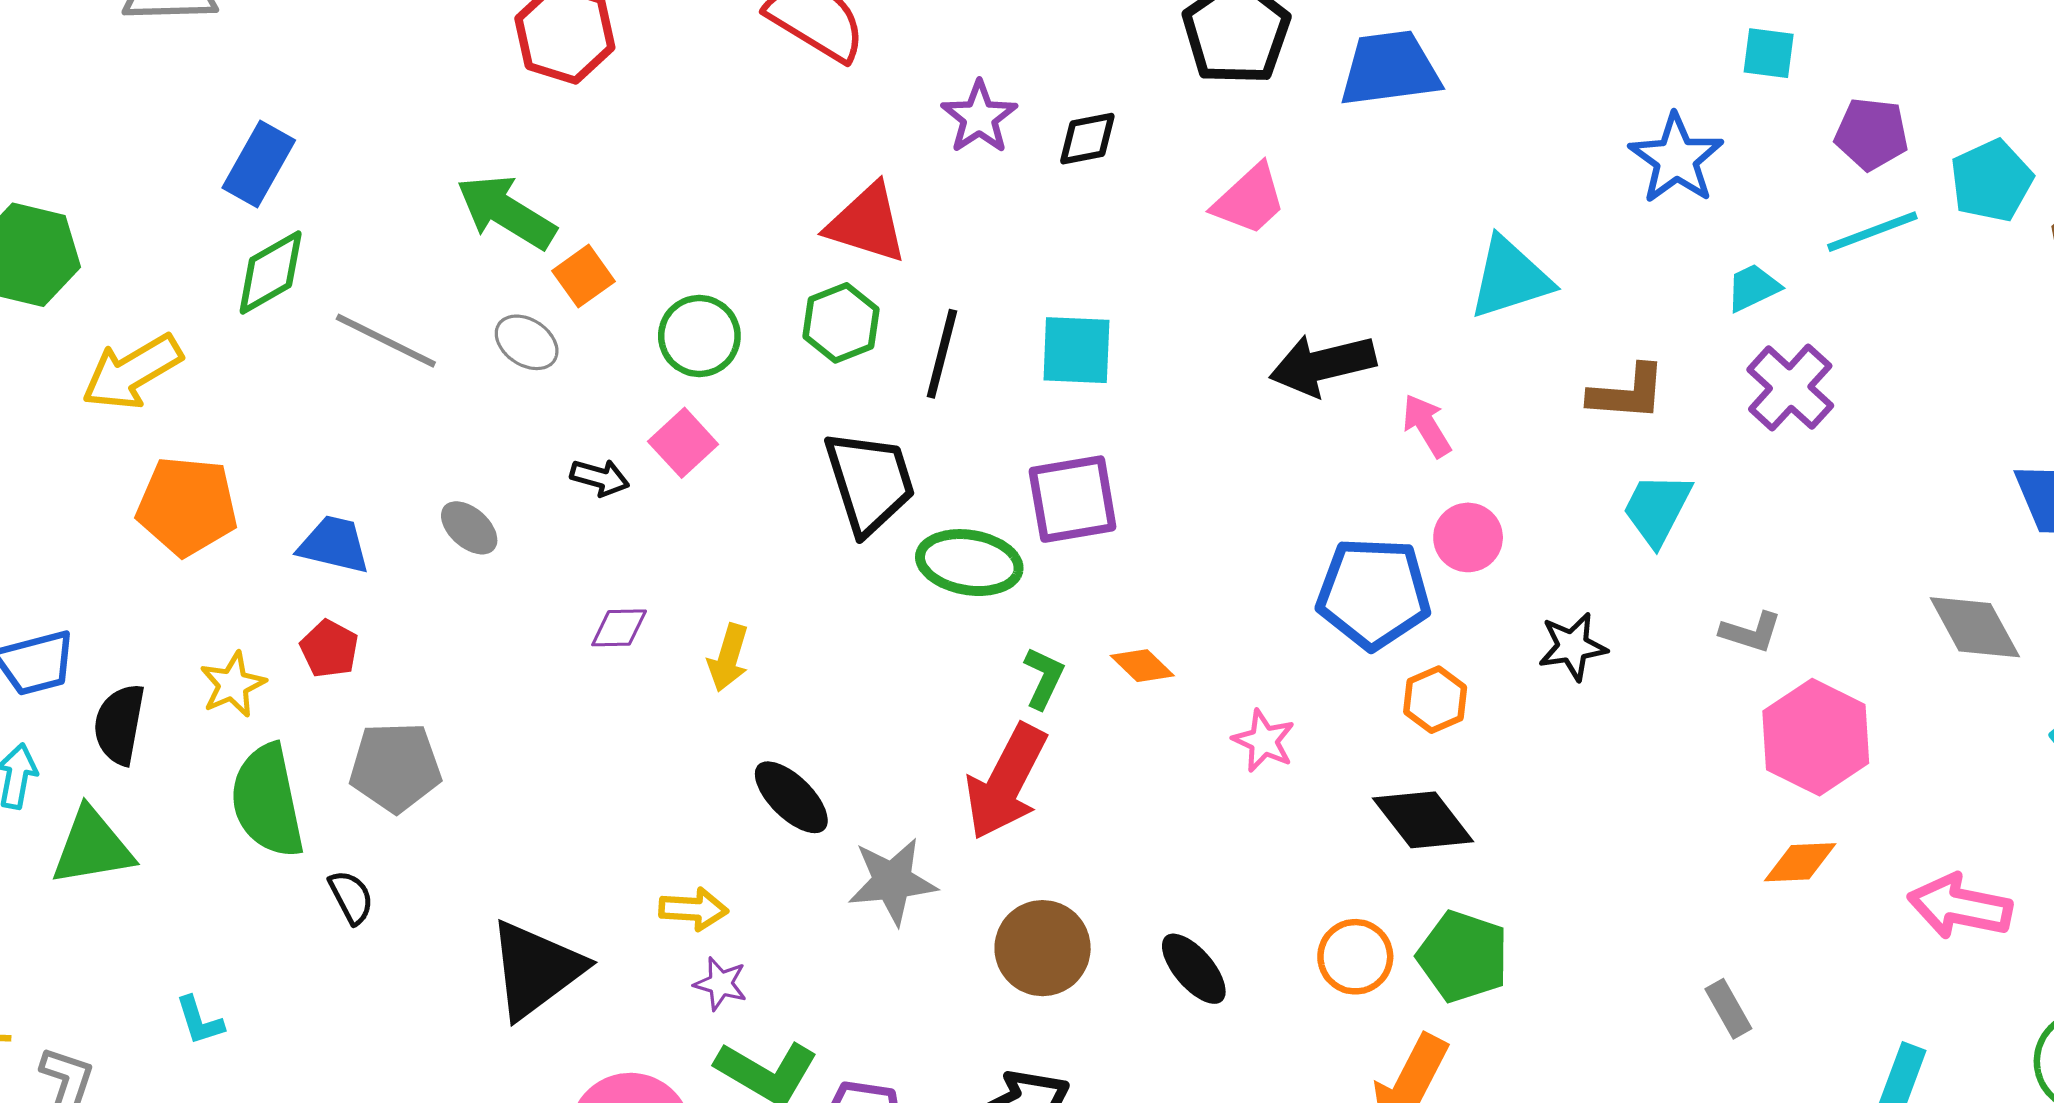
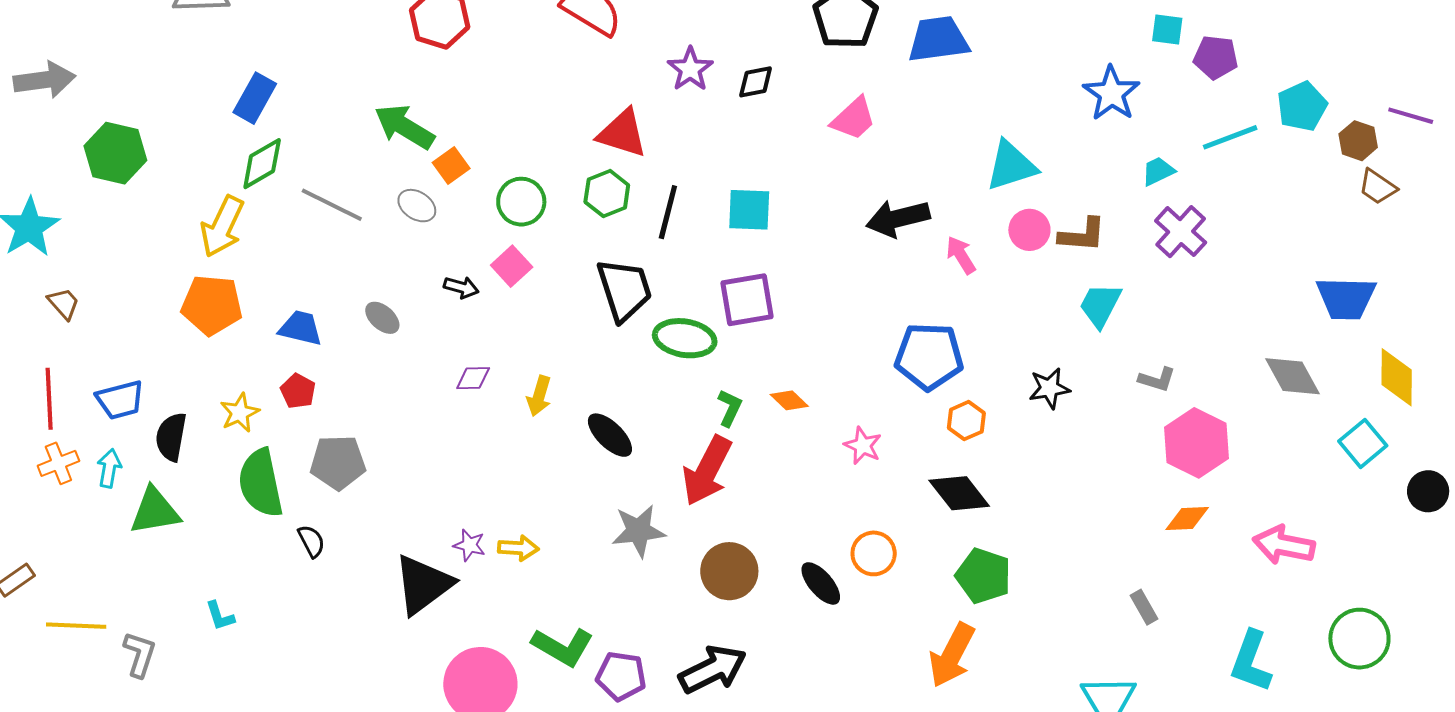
purple pentagon: (1872, 134) -> (1216, 57), moved
yellow arrow: (132, 372) -> (222, 226), moved, turned -34
pink circle: (1468, 537) -> (1029, 230), moved
black ellipse: (791, 797) -> (610, 435), moved
orange circle: (1355, 957) -> (874, 553), moved
purple star: (721, 984) -> (469, 545), moved

